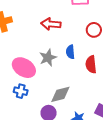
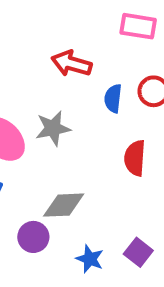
blue semicircle: (70, 52) -> (113, 98), moved

